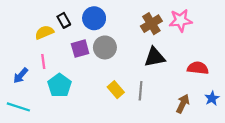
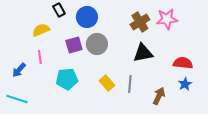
black rectangle: (64, 20) -> (59, 10), moved
cyan pentagon: (59, 85) -> (67, 79), moved, turned 30
blue star: (212, 98) -> (185, 84), moved
brown arrow: (183, 104) -> (159, 96), moved

